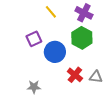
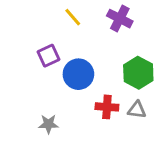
green hexagon: (82, 38) -> (138, 73), moved
red cross: (75, 75) -> (107, 107), turned -35

